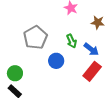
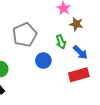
brown star: (98, 22) -> (76, 24), moved
red rectangle: (92, 71) -> (79, 75), turned 30

